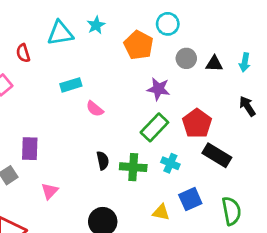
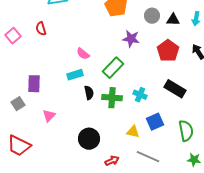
red semicircle: (23, 53) -> (41, 29), moved
cyan rectangle: (71, 85) -> (75, 75), moved
red pentagon: (197, 123) -> (168, 51), moved
green rectangle: (154, 127) -> (113, 68), moved

